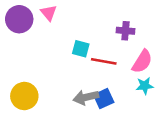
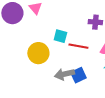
yellow circle: (24, 96) -> (38, 53), moved

